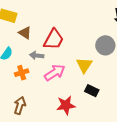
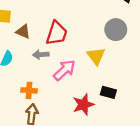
orange cross: (22, 73) -> (29, 90), moved, turned 32
black rectangle: (92, 91) -> (108, 92), moved

